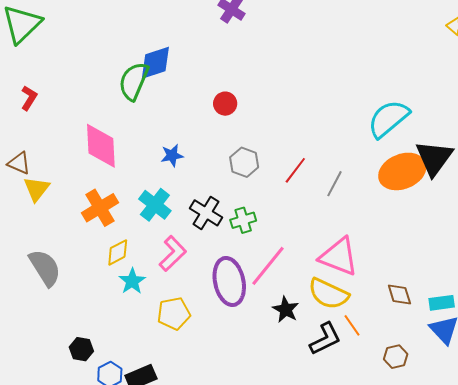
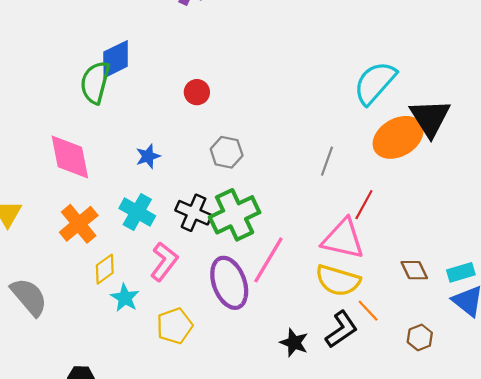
red line: (295, 170) -> (364, 205), moved
green cross: (243, 220) -> (235, 215), size x1.8
black star: (286, 310) -> (294, 343), moved

